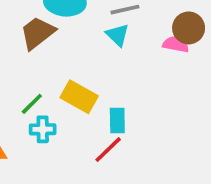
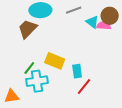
cyan triangle: (118, 35) -> (92, 22), moved
cyan cross: (43, 129) -> (37, 81), size x1.5
red line: (108, 150) -> (84, 86), moved

